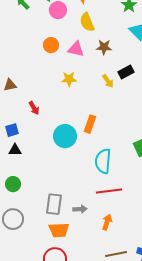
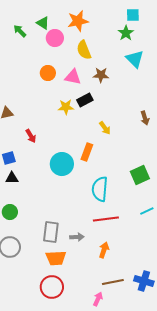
black rectangle: (126, 72) -> (85, 100), moved
yellow arrow: (108, 81) -> (105, 128), moved

